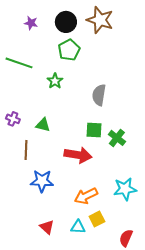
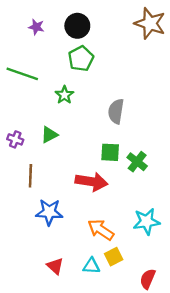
brown star: (100, 20) -> (150, 23), moved
green triangle: (43, 125) -> (49, 135), moved, turned -42
orange arrow: (86, 196) -> (101, 230), turned 60

